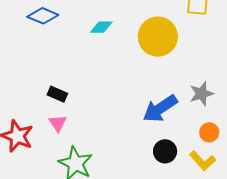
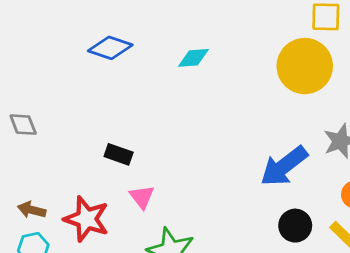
yellow circle: (158, 37) -> (305, 66), moved
black rectangle: (57, 94) -> (119, 154), moved

